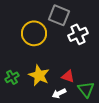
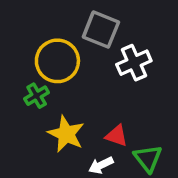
green cross: (12, 77) -> (37, 96), moved

